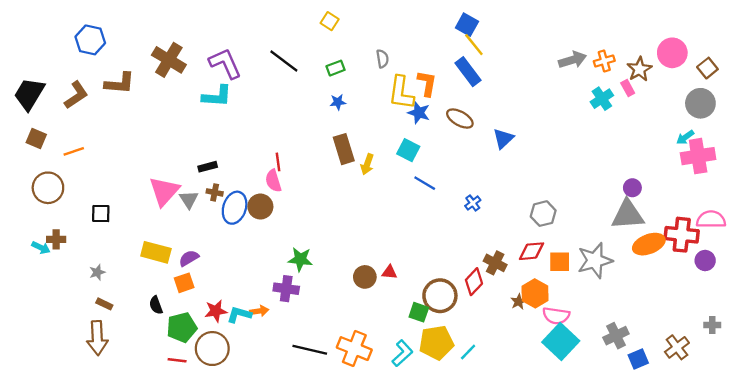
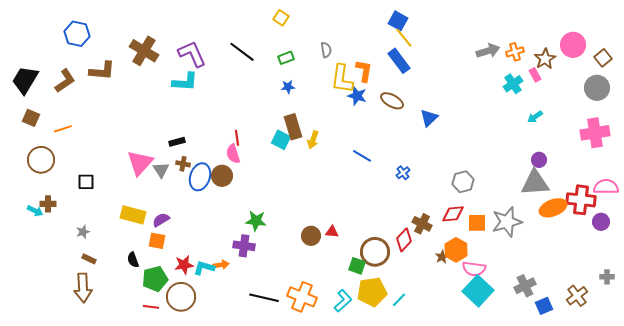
cyan arrow: (685, 137) -> (535, 117), moved
cyan square: (408, 150) -> (281, 140), moved
orange square: (184, 283) -> (157, 241), turned 30

